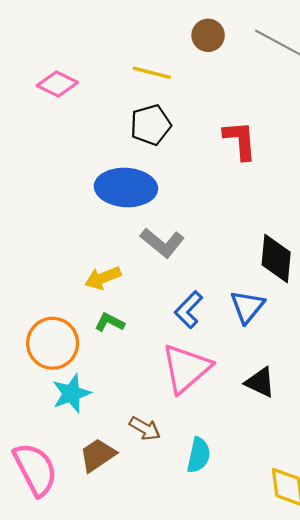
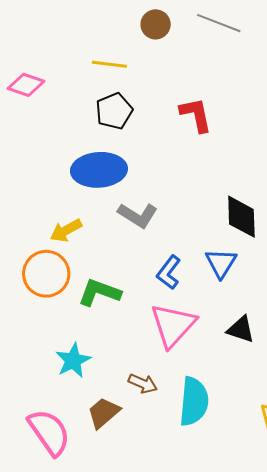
yellow arrow: (103, 278) -> (66, 231), moved
green L-shape: (110, 322) -> (99, 292), size x1.6
orange circle: (53, 343) -> (46, 274), moved
cyan semicircle: (199, 455) -> (194, 401), size x1.5

